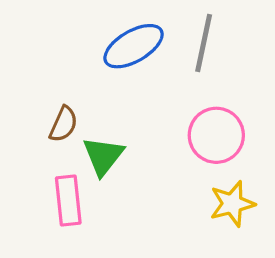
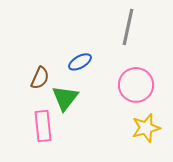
blue ellipse: (134, 46) -> (80, 62), moved, size x0.6

